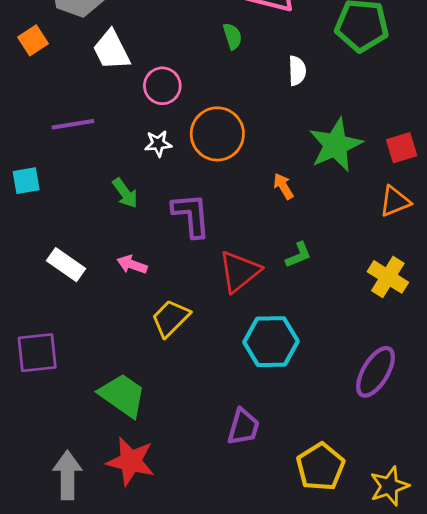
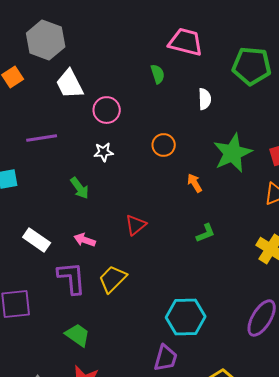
orange circle: (217, 134) -> (164, 145), moved, size x0.6
purple L-shape: (191, 215) -> (72, 278), moved
red triangle: (239, 271) -> (136, 225), moved, size x0.7
cyan hexagon: (271, 342) -> (186, 317), moved
green trapezoid: (122, 395) -> (78, 335), size x0.7

